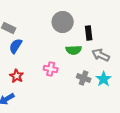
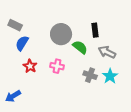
gray circle: (63, 22) -> (61, 34), moved
green semicircle: (74, 50) -> (80, 47), turned -140
red star: (17, 76) -> (30, 66), moved

